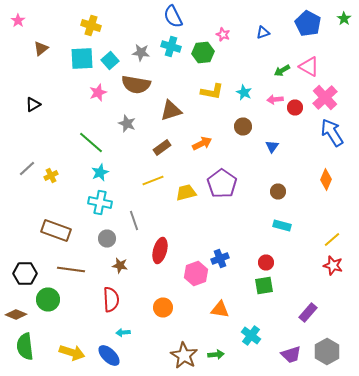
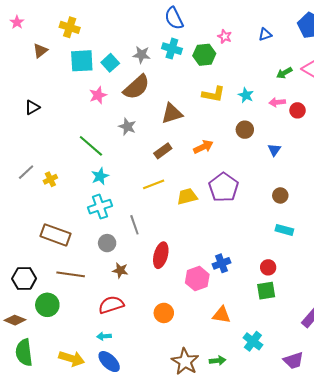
yellow cross: (91, 26) -> (70, 27), moved
brown semicircle: (136, 84) -> (136, 87), turned -52
cyan cross: (100, 202) -> (100, 207), turned -30
red semicircle: (111, 300) -> (111, 305), turned -105
cyan arrow: (123, 332) -> (104, 336), moved

